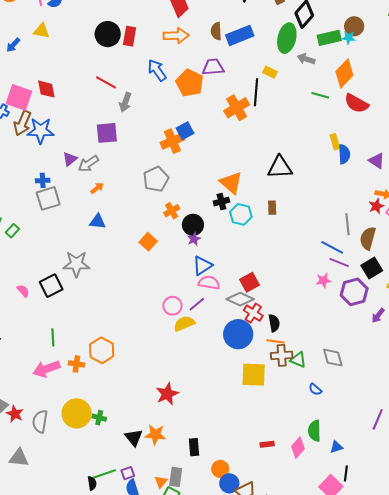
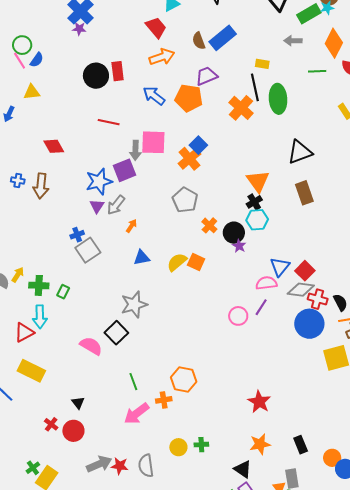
green ellipse: (287, 38) -> (278, 99), moved
pink square: (19, 97) -> (153, 142), moved
gray arrow: (125, 102) -> (135, 150), moved
blue star: (41, 131) -> (99, 182), moved
orange triangle: (231, 183) -> (258, 181), turned 30
brown rectangle: (272, 208) -> (304, 193), size x1.6
cyan hexagon: (241, 214) -> (257, 220), moved
blue triangle: (202, 266) -> (280, 267), moved
pink semicircle: (23, 291) -> (91, 346), size x1.6
yellow semicircle: (184, 324) -> (177, 262), moved
yellow circle: (77, 413) -> (178, 447), size x0.6
black triangle: (134, 438) -> (243, 469), moved

